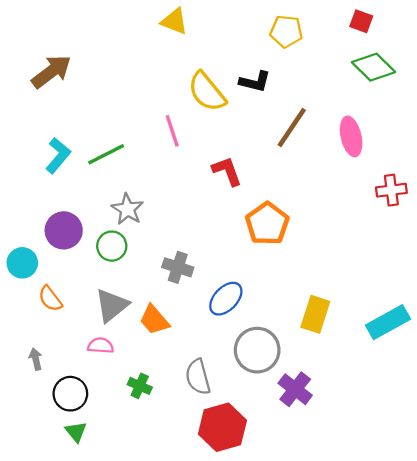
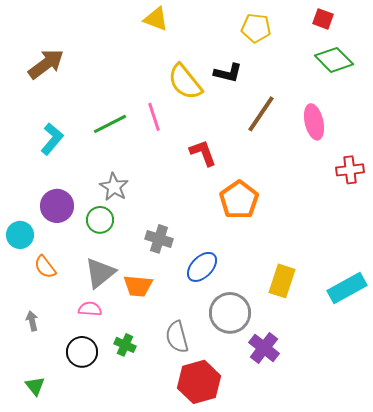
green line: (106, 154) -> (110, 124), moved
orange trapezoid: (154, 320) -> (138, 286), turned -44
black circle: (70, 394) -> (82, 352), moved
green triangle: (76, 432) -> (35, 386), moved

